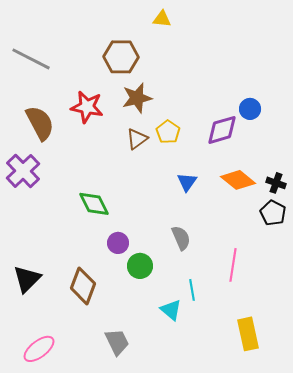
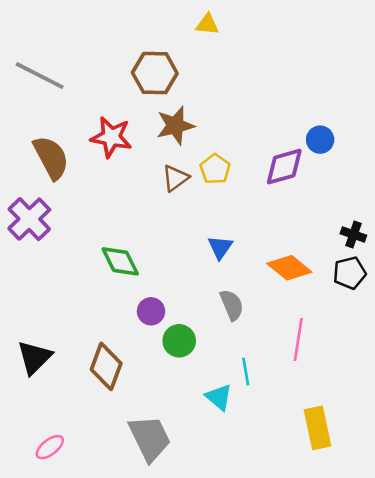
orange diamond: (238, 180) -> (289, 268), moved
blue triangle: (187, 182) -> (220, 247), moved
black pentagon: (273, 213) -> (350, 273), turned 30
gray trapezoid: (117, 342) -> (150, 438), size x1.4
pink ellipse: (39, 349) -> (50, 447), size x0.7

